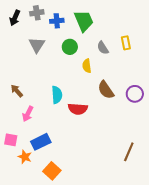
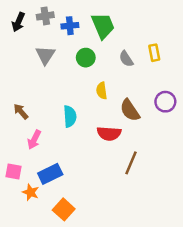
yellow semicircle: (87, 66) -> (102, 91), moved
purple circle: (135, 94) -> (165, 102), moved
red semicircle: (78, 109) -> (109, 134), moved
brown line: (129, 152) -> (131, 163), moved

